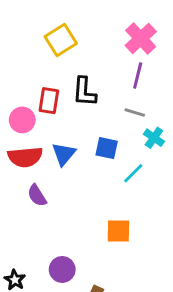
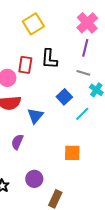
blue square: (107, 148) -> (64, 97), turned 35
blue triangle: (64, 154) -> (35, 116), moved
purple semicircle: (37, 195) -> (17, 142), moved, turned 56

